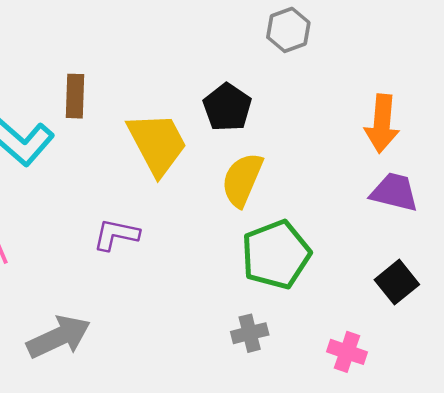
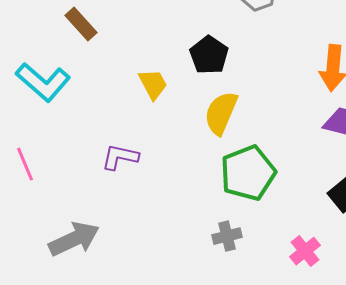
brown rectangle: (75, 96) -> (81, 24), moved, turned -44
yellow trapezoid: (157, 144) -> (153, 84), size x0.6
pink cross: (347, 352) -> (305, 251), turned 32

